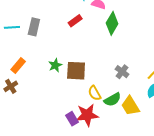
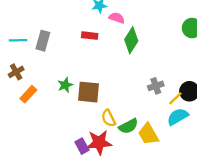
red rectangle: (75, 21) -> (90, 36), turned 40
orange rectangle: (18, 66) -> (28, 94), moved
gray cross: (122, 72) -> (156, 86), moved, turned 32
brown cross: (11, 86) -> (16, 72), moved

